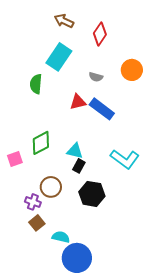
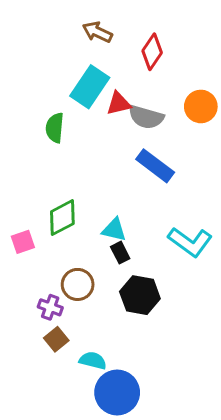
gray semicircle: (96, 77) -> (146, 117), size x1.6
red triangle: (78, 102) -> (119, 103), moved
black rectangle: (79, 166) -> (120, 253), turned -56

